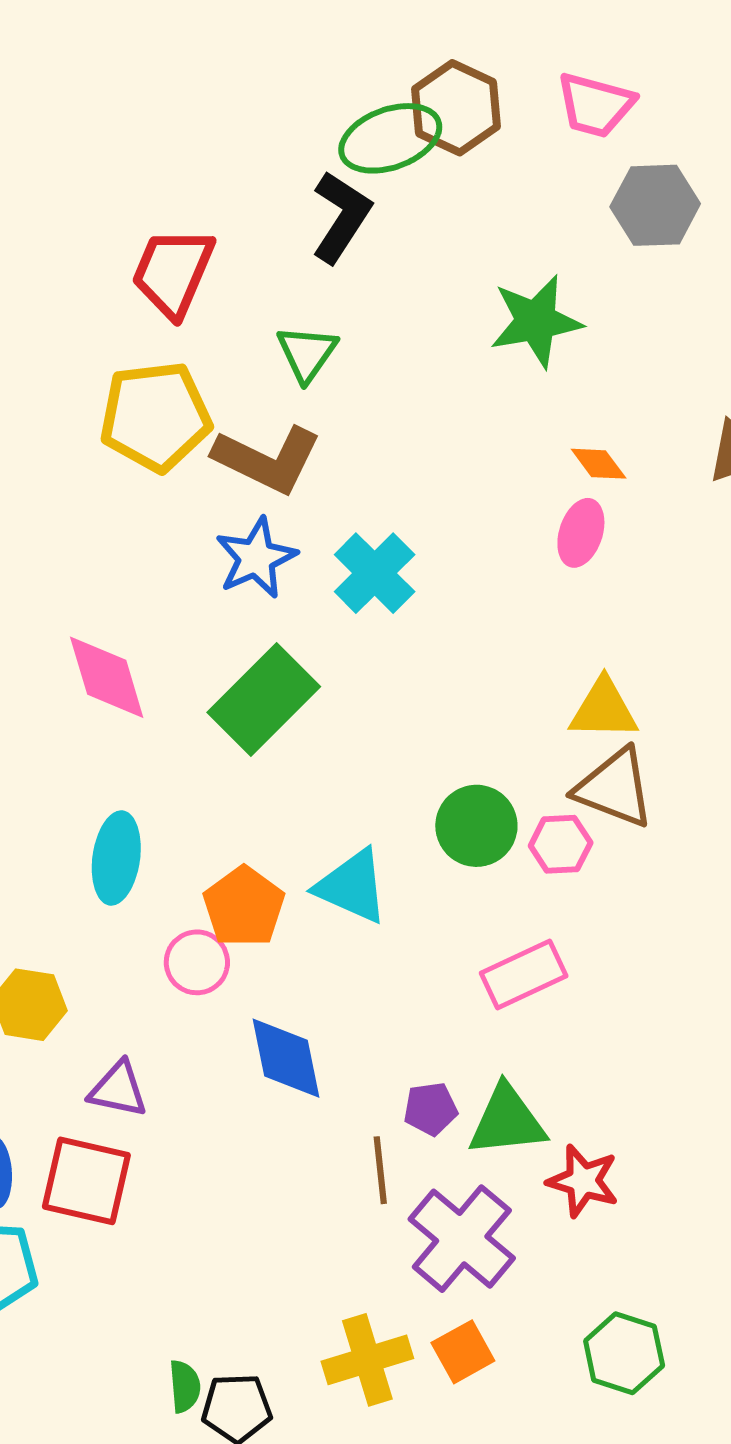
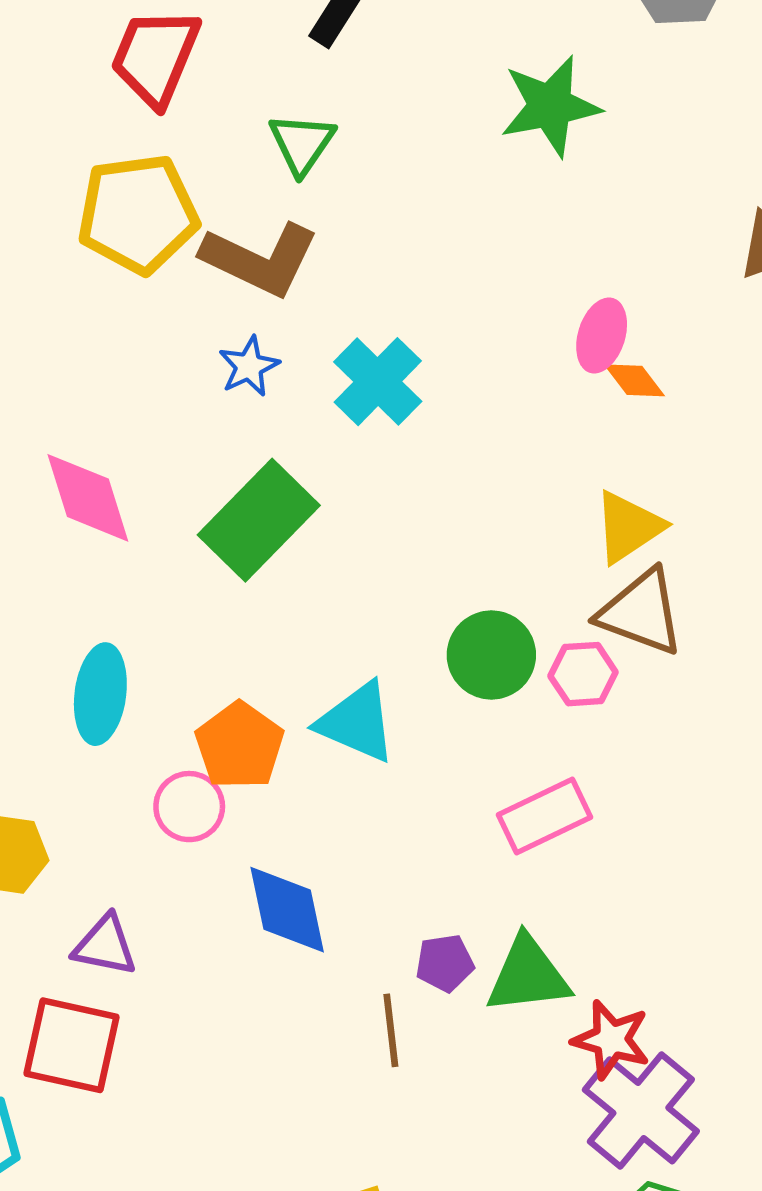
orange diamond: (599, 464) -> (634, 380), moved
blue star: (256, 558) -> (249, 366), size x0.7
yellow triangle: (604, 709) -> (628, 527), turned -34
purple cross: (462, 1239) -> (641, 1110), moved

